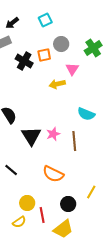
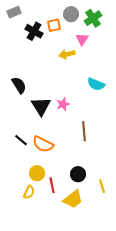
green cross: (93, 48) -> (93, 18), moved
brown line: (74, 141) -> (84, 131), moved
orange semicircle: (53, 174) -> (43, 144), moved
yellow line: (91, 192) -> (102, 186), moved, turned -48
yellow semicircle: (19, 222) -> (29, 192), turned -32

